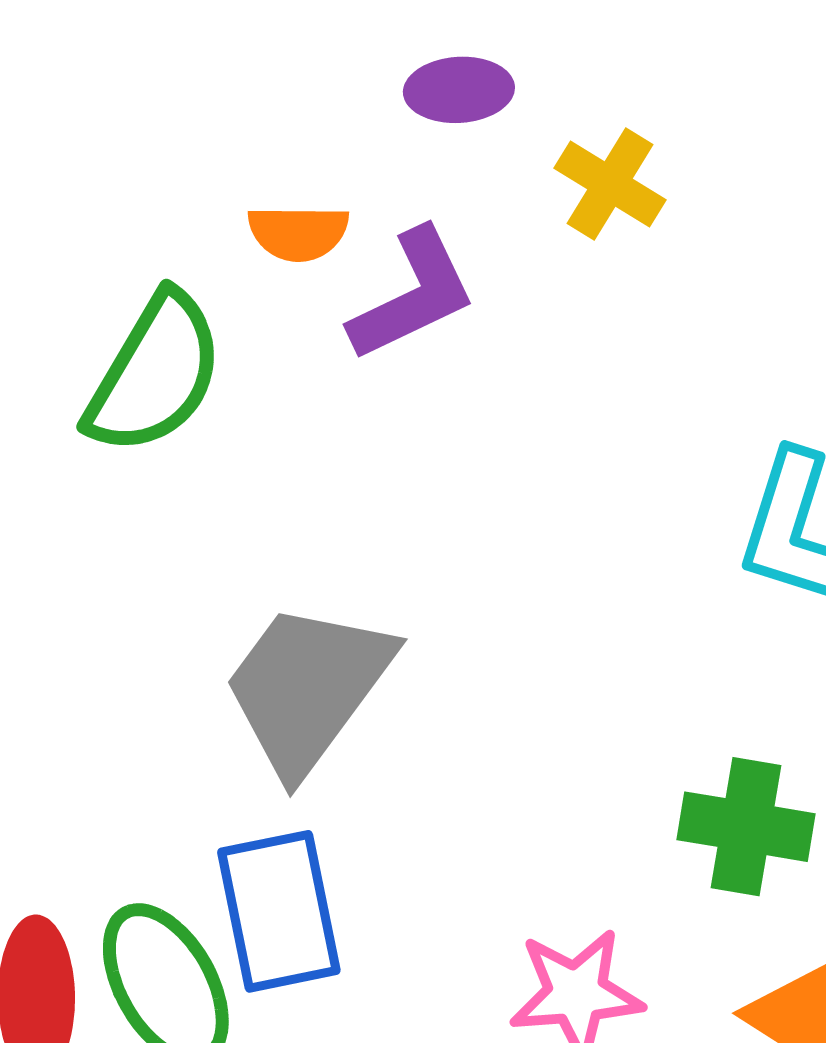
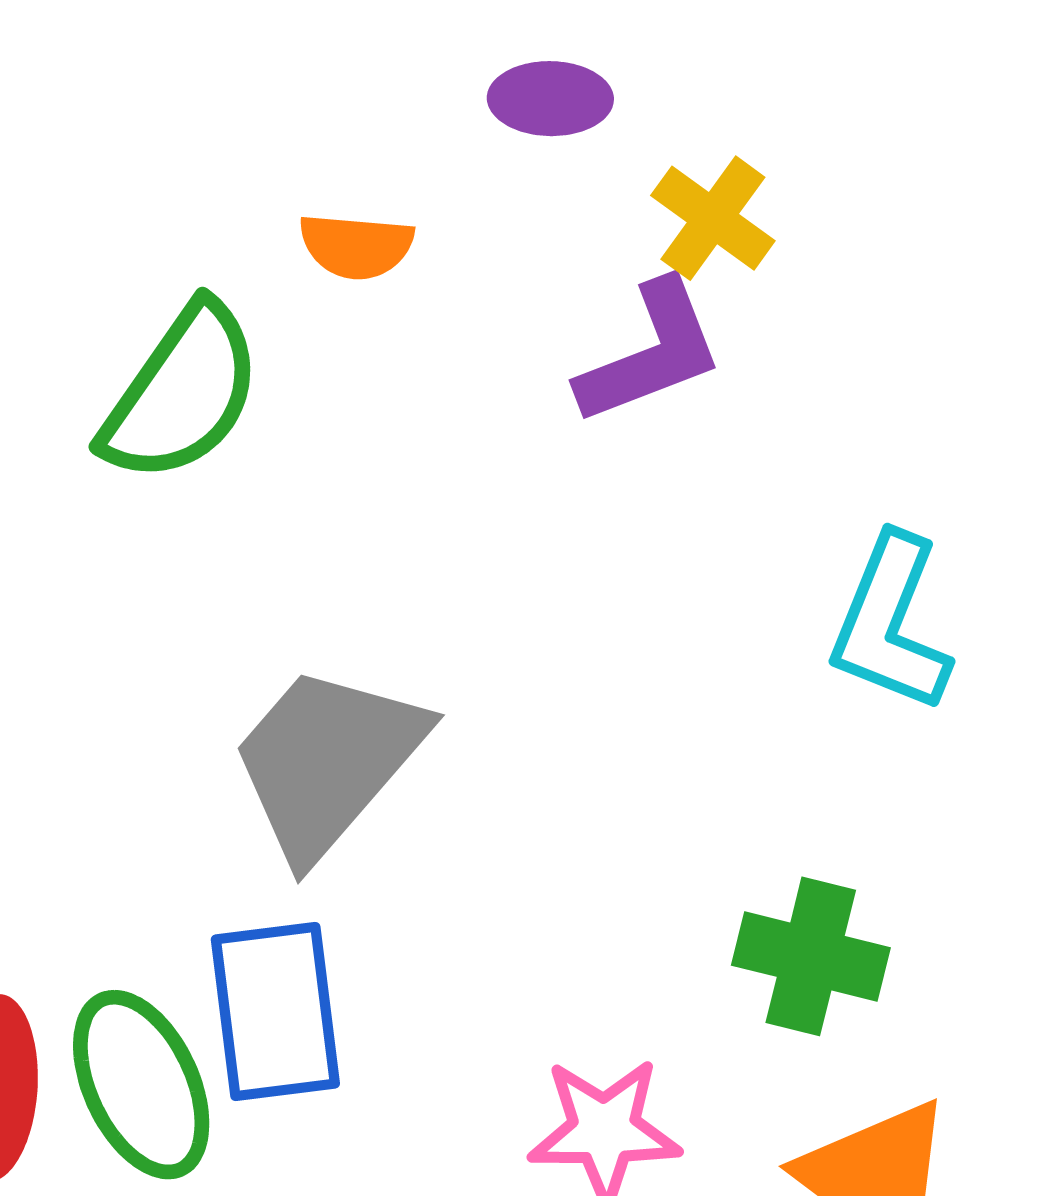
purple L-shape: (413, 295) -> (651, 353), moved

